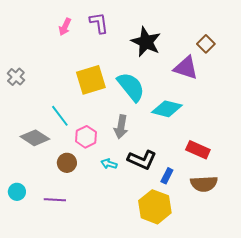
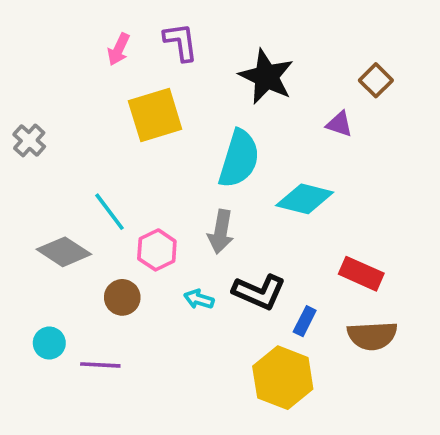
purple triangle: (186, 68) -> (339, 124), size x0.6
yellow square: (91, 80) -> (155, 115), moved
cyan semicircle: (131, 87) -> (239, 159), turned 56
cyan circle: (17, 192) -> (49, 343), moved

